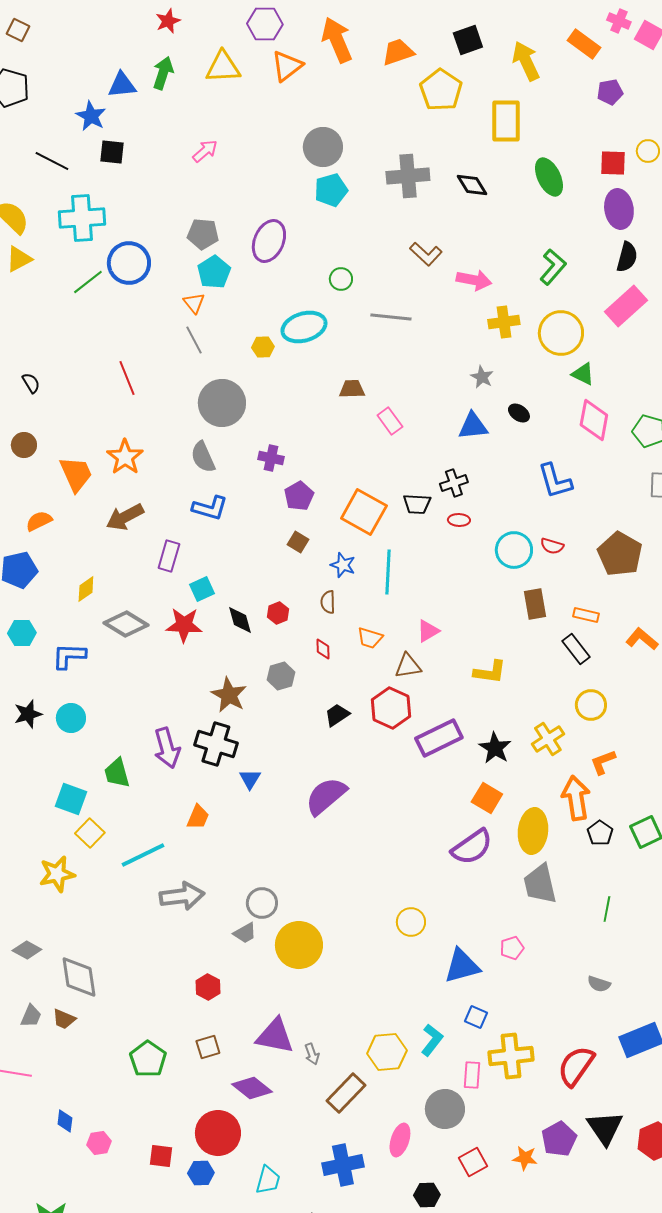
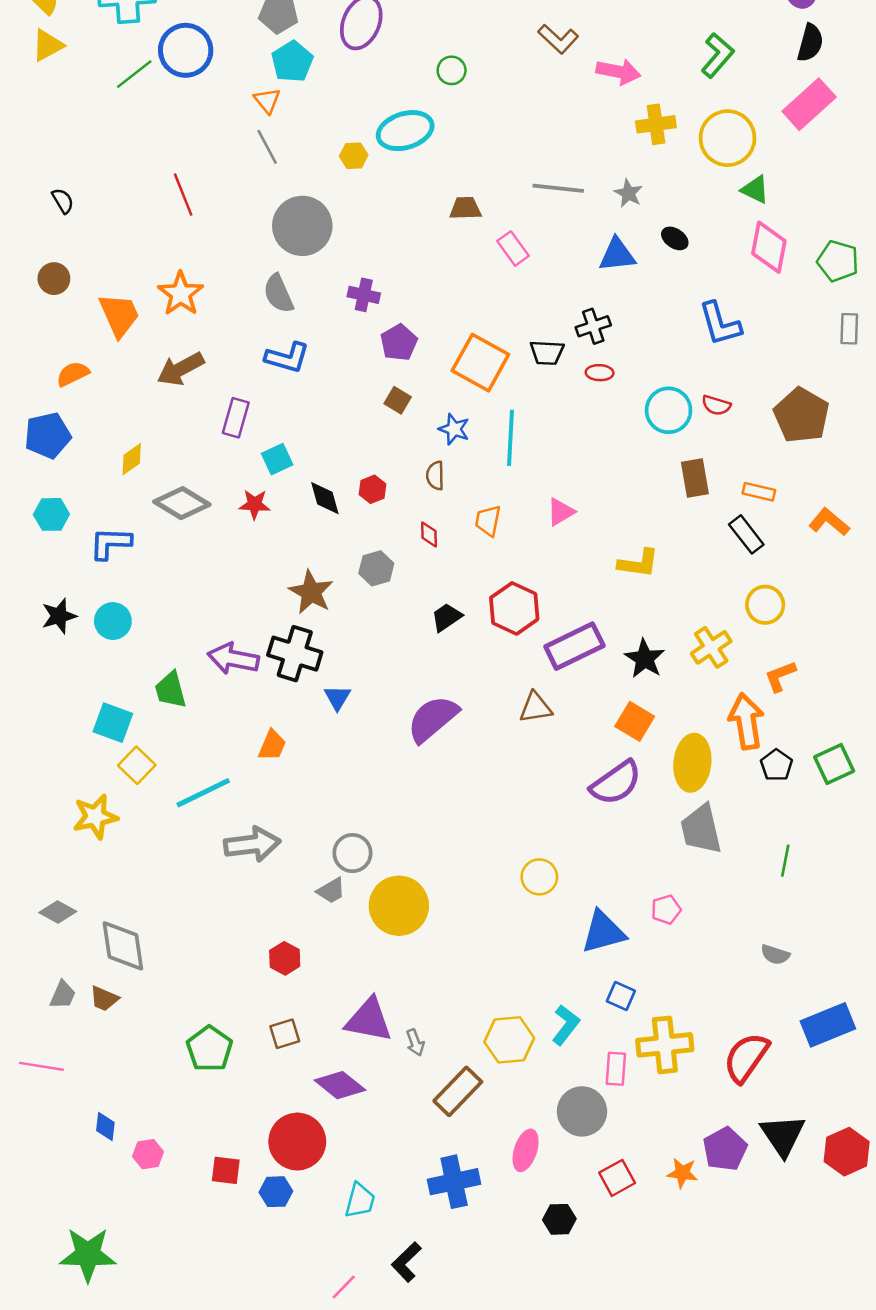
gray line: (391, 317) -> (558, 188), moved
red star: (184, 625) -> (255, 504), size x0.7
orange trapezoid: (370, 638) -> (488, 521), turned 84
brown triangle: (408, 666) -> (536, 708), moved
purple arrow: (167, 748) -> (233, 659), turned 117

